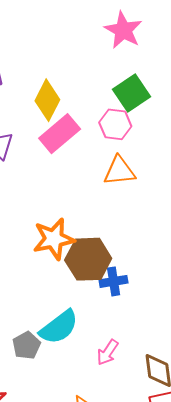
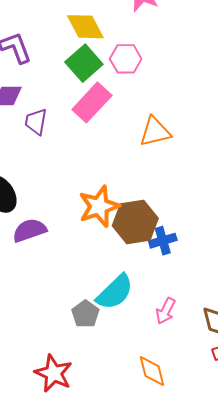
green square: (131, 93) -> (84, 63), moved
yellow diamond: (47, 100) -> (85, 27), moved, turned -48
pink hexagon: (115, 124) -> (126, 59), moved

